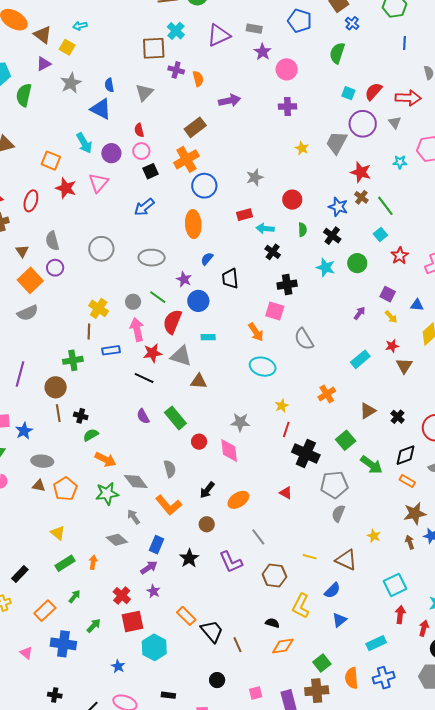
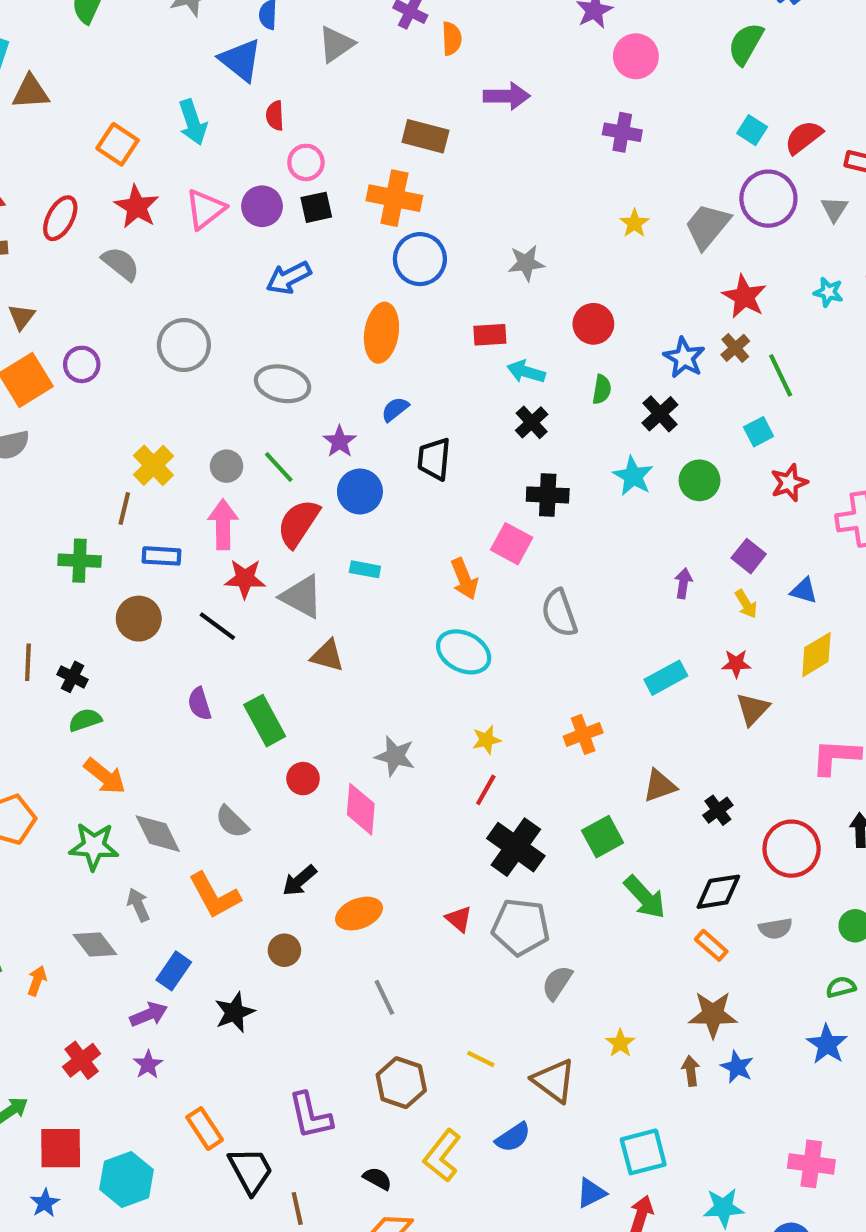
brown rectangle: (195, 127) -> (425, 136), turned 40
red semicircle: (139, 130) -> (275, 116), moved
purple circle: (111, 153) -> (262, 206), moved
orange cross: (186, 159) -> (394, 198), turned 30
gray semicircle: (52, 241) -> (121, 264), moved, turned 132
purple arrow: (359, 313) -> (683, 583), turned -40
brown circle: (56, 387) -> (139, 619), moved
gray semicircle: (170, 469) -> (232, 822), turned 138
gray pentagon: (334, 485) -> (521, 927), moved
purple L-shape: (231, 562) -> (310, 1116), moved
blue triangle: (339, 620) -> (591, 1193), moved
red square: (132, 622) -> (61, 1148), moved

